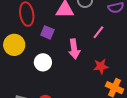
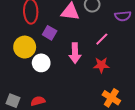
yellow circle: (14, 45) -> (25, 47), moved
red star: (101, 66) -> (101, 65), moved

